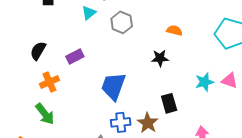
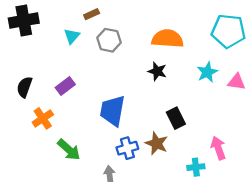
orange semicircle: (174, 30) -> (167, 39), size x1.8
black star: (160, 58) -> (157, 71), turned 30
cyan star: (204, 82) -> (207, 72), moved
green arrow: (45, 114) -> (69, 150), moved

